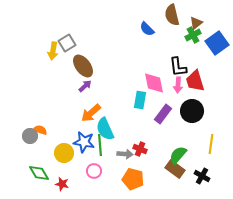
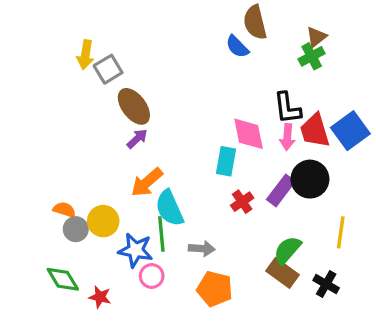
brown semicircle: (172, 15) -> (255, 22), moved
blue square: (217, 43) -> (350, 131), moved
yellow arrow: (53, 51) -> (85, 55), moved
purple rectangle: (163, 114) -> (281, 190), moved
gray circle: (30, 136) -> (76, 229), moved
blue star: (84, 142) -> (135, 250), moved
red cross: (140, 149) -> (242, 202), moved, turned 32
yellow circle: (64, 153) -> (103, 221), moved

